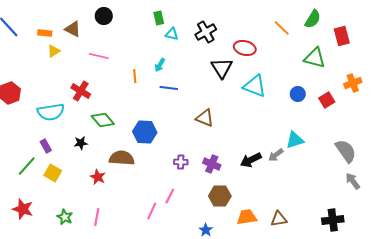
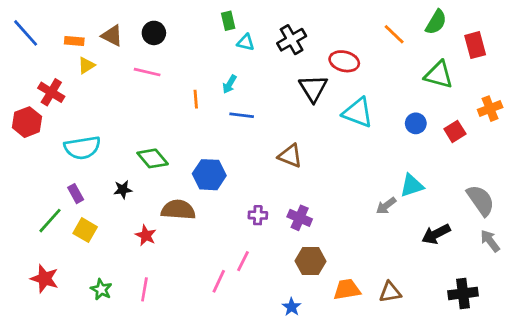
black circle: (104, 16) -> (154, 33), moved
red cross: (81, 91) -> (51, 92), moved
black arrow: (251, 160) -> (436, 234), moved

